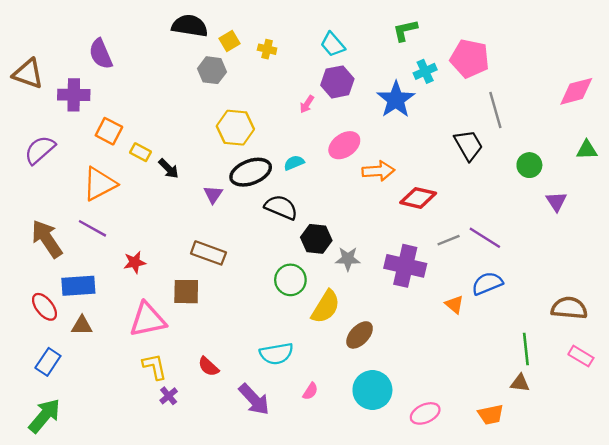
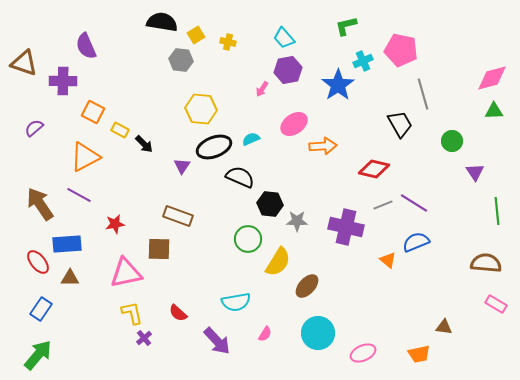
purple semicircle: (40, 150) -> (34, 128), size x0.7
green triangle: (587, 150) -> (494, 111), moved
red diamond: (418, 198) -> (374, 169), moved
green line: (526, 349) -> (497, 211), moved

